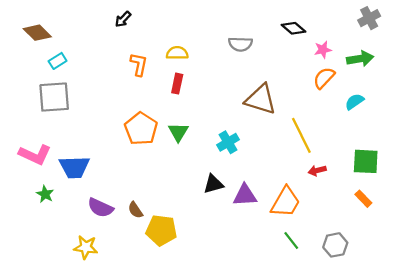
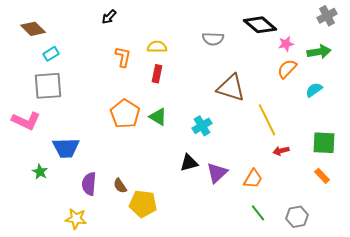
black diamond: (293, 28) -> (260, 25), size x1.5
green triangle: (178, 132) -> (158, 117), turned -30
pink L-shape: (35, 155) -> (26, 121), moved
purple triangle: (245, 195) -> (217, 173), turned -40
orange trapezoid: (286, 202) -> (253, 179), size x0.7
purple semicircle: (100, 208) -> (89, 184), turned 70

